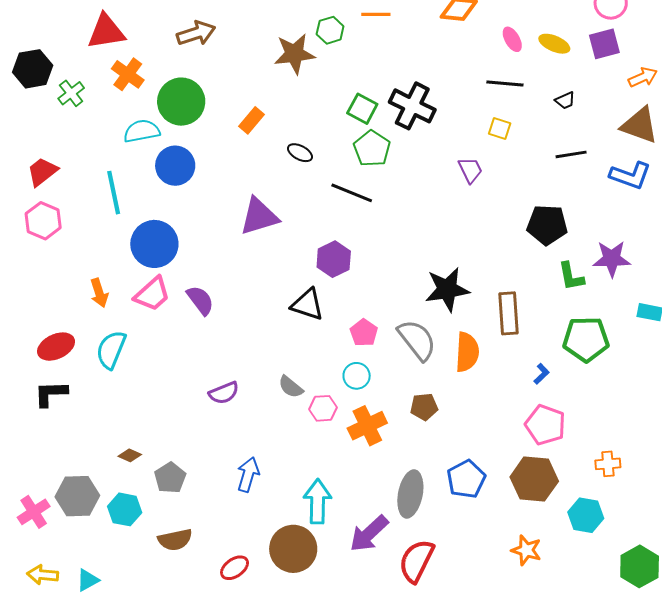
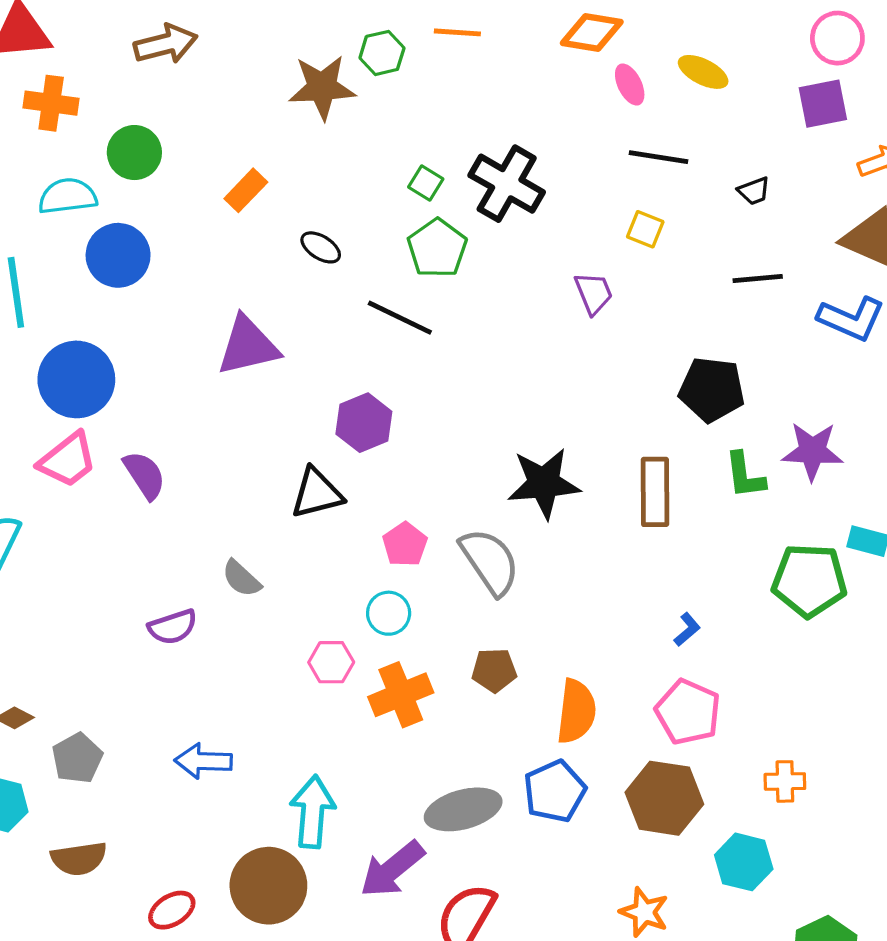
pink ellipse: (512, 39) -> (630, 85), moved
yellow ellipse: (554, 44) -> (703, 72), moved
orange cross: (128, 74) -> (51, 103), turned -32
green circle: (181, 102) -> (134, 153), size x0.7
green square: (362, 109) -> (426, 183), size x0.7
black triangle: (307, 305) -> (317, 493), turned -36
brown rectangle: (509, 313) -> (655, 492), moved
green pentagon: (586, 339) -> (809, 580), moved
orange semicircle: (467, 352) -> (576, 711), moved
gray semicircle: (291, 387) -> (241, 579), moved
blue arrow: (248, 475) -> (203, 761), turned -108
gray ellipse: (410, 494) -> (463, 809), turned 60

